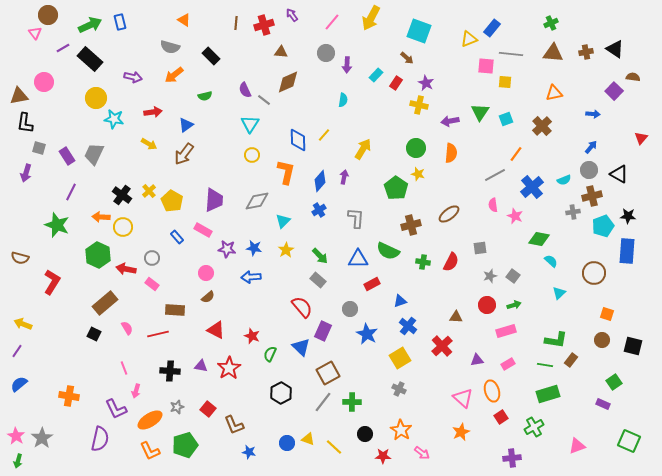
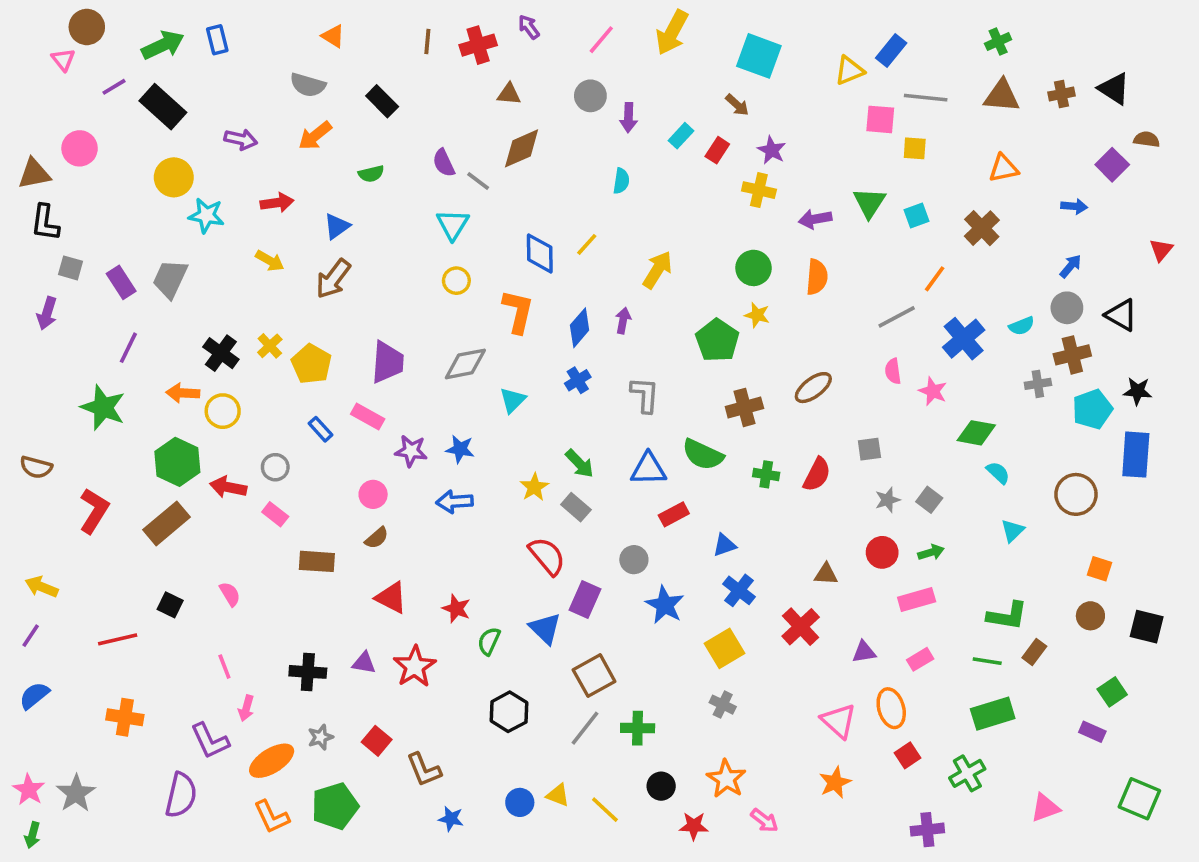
yellow star: (286, 250) -> (534, 487), moved
brown rectangle: (105, 303) -> (167, 523), moved
red line: (158, 334) -> (118, 639), moved

